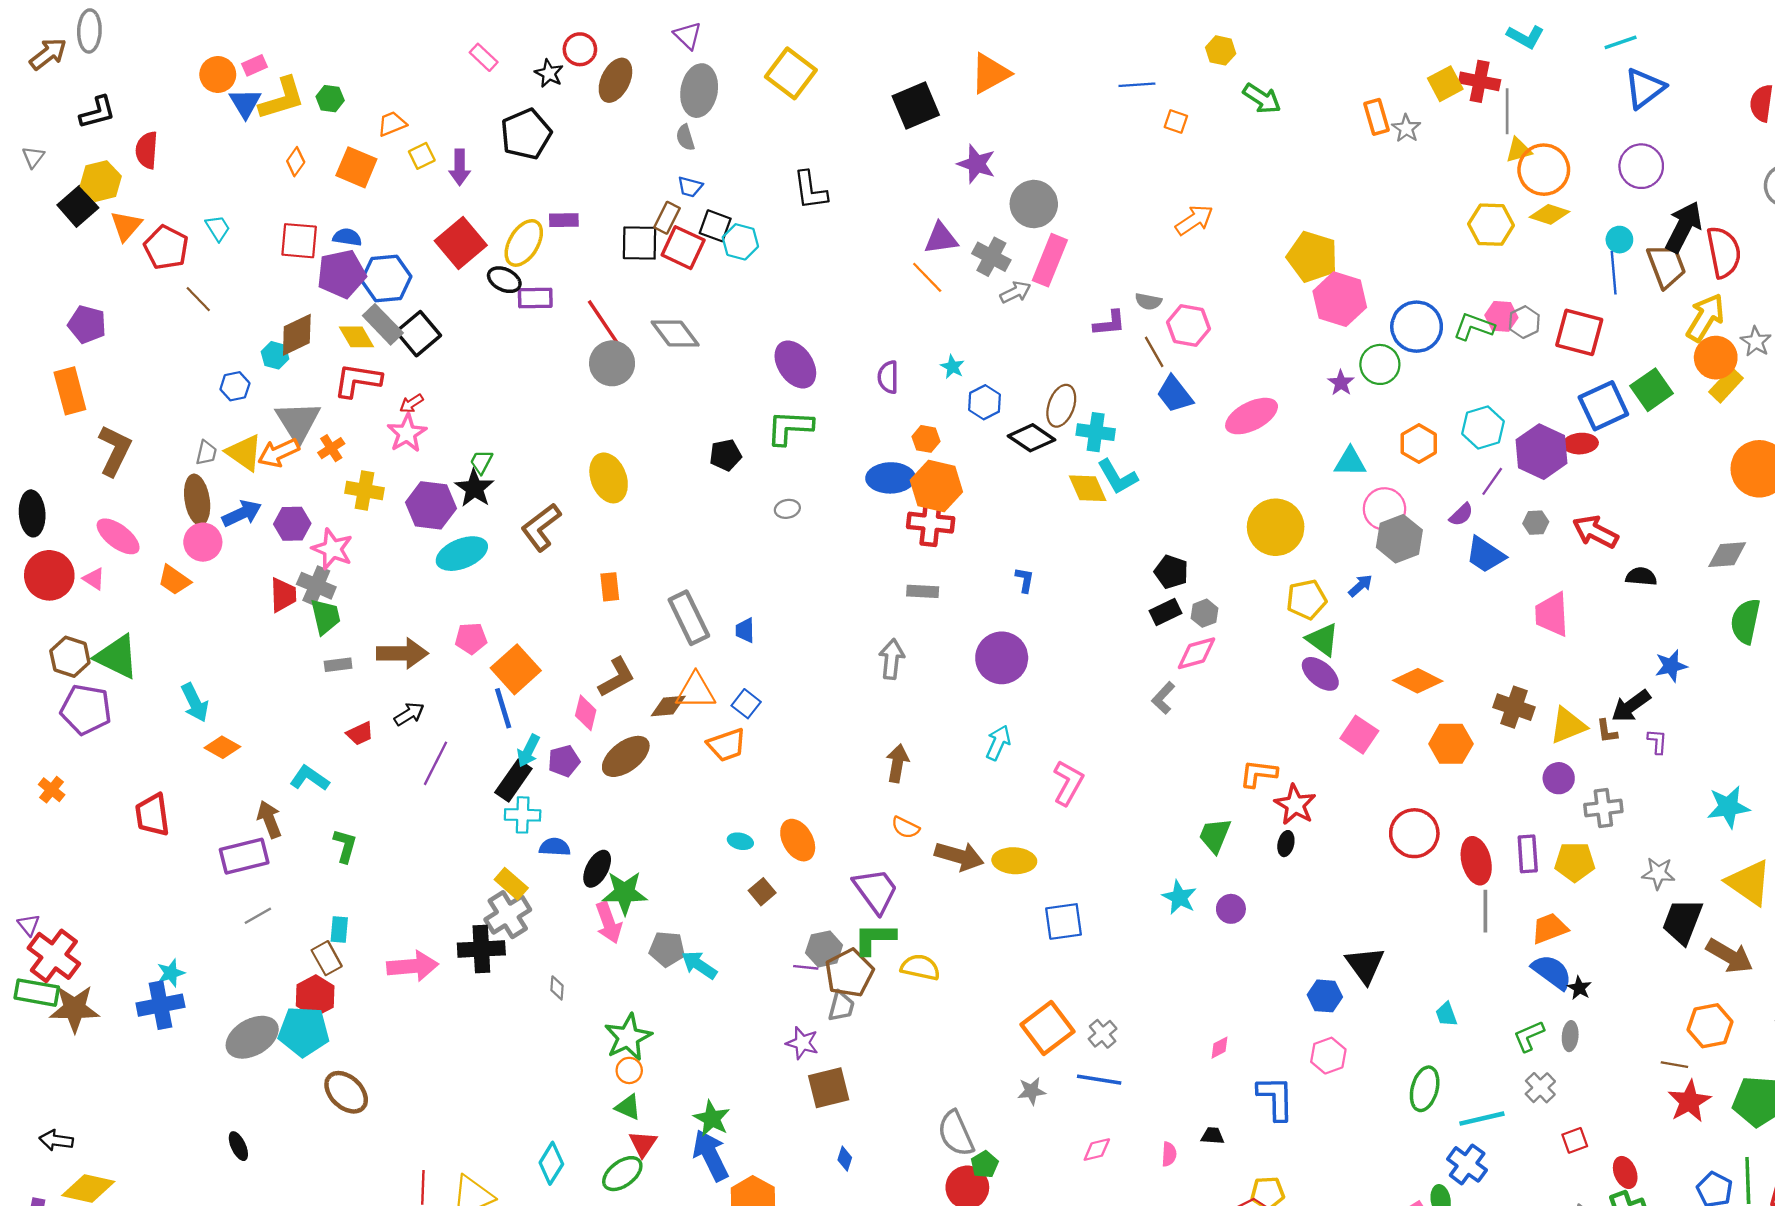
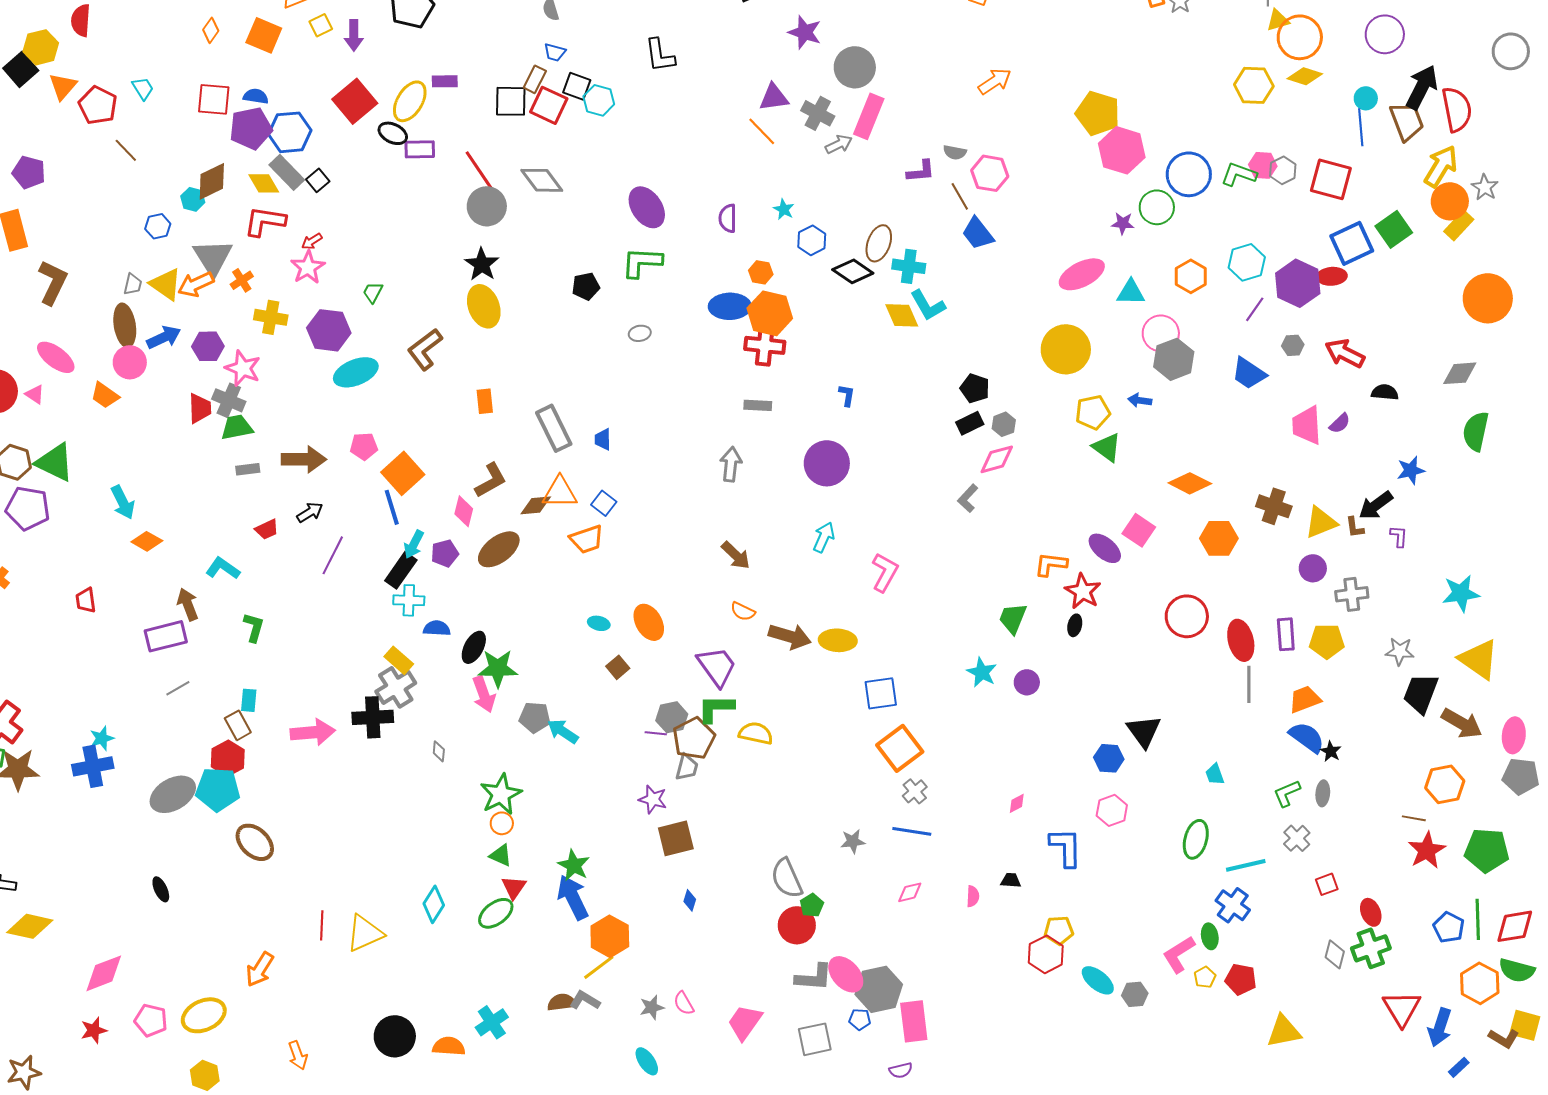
black square: (418, 334) -> (318, 180), size x0.6
purple star: (1341, 383) -> (1123, 223), turned -30
pink ellipse: (1252, 416) -> (1082, 274), moved
black star: (474, 488) -> (482, 264), moved
purple semicircle: (1461, 515) -> (1340, 423), moved
blue arrow: (1360, 586) -> (1140, 400), turned -130
green trapezoid: (325, 617) -> (237, 427), turned -88
purple ellipse: (1320, 674) -> (1105, 548), moved
brown arrow: (897, 763) -> (736, 555), turned 124
red trapezoid: (152, 815) -> (86, 600), size x0.7
orange square: (1048, 1028) -> (900, 748), moved

